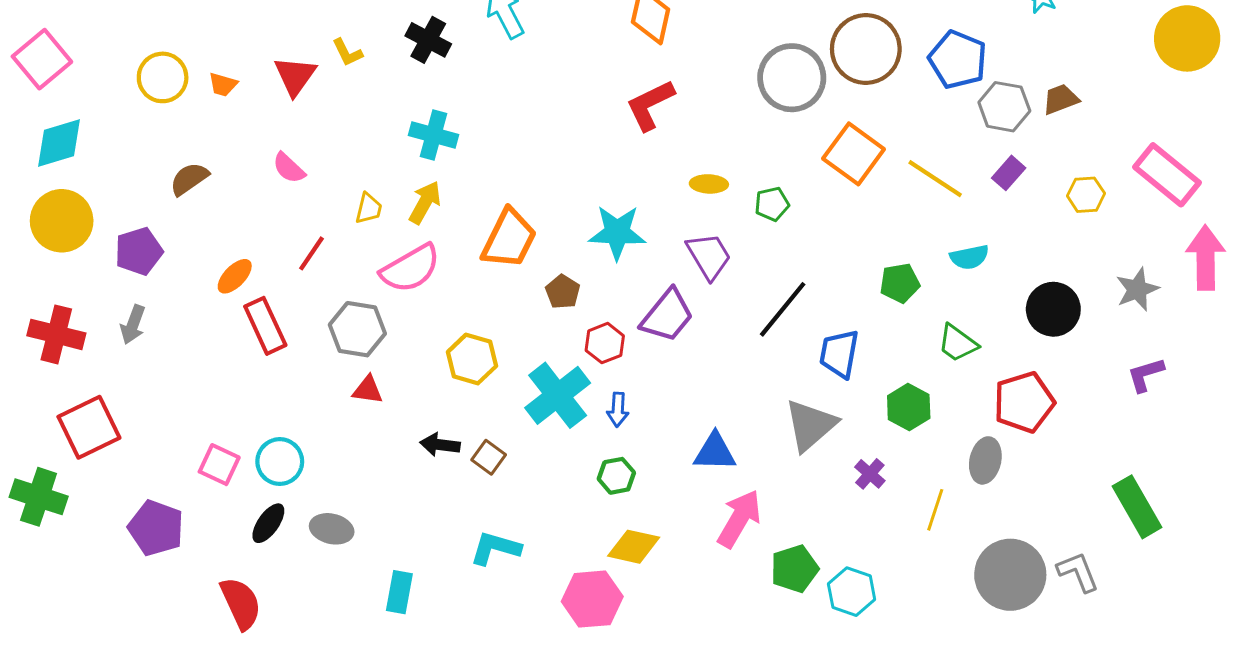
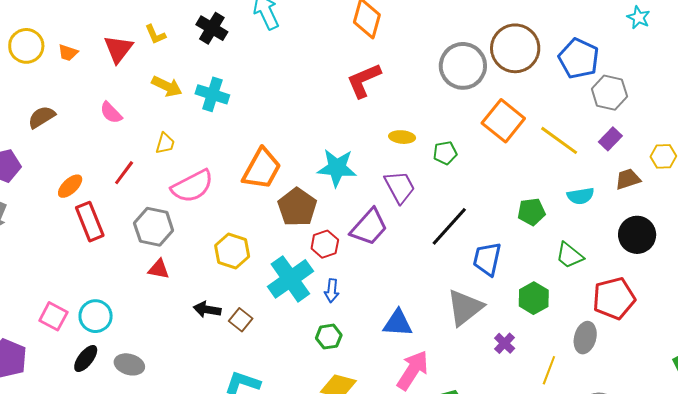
brown trapezoid: (1061, 99) -> (628, 179), moved
yellow arrow: (425, 202) -> (167, 86), moved, turned 84
brown pentagon: (563, 292) -> (297, 207), size x1.6

